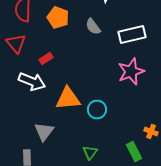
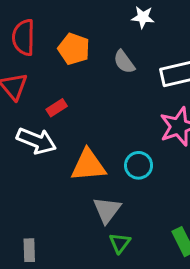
cyan circle: (97, 110) -> (139, 165), moved
gray triangle: (44, 132) -> (107, 210), moved

